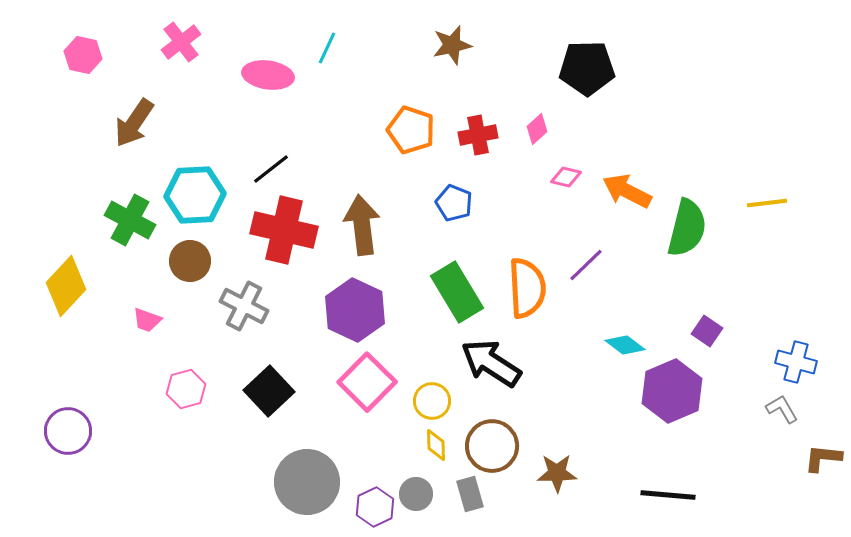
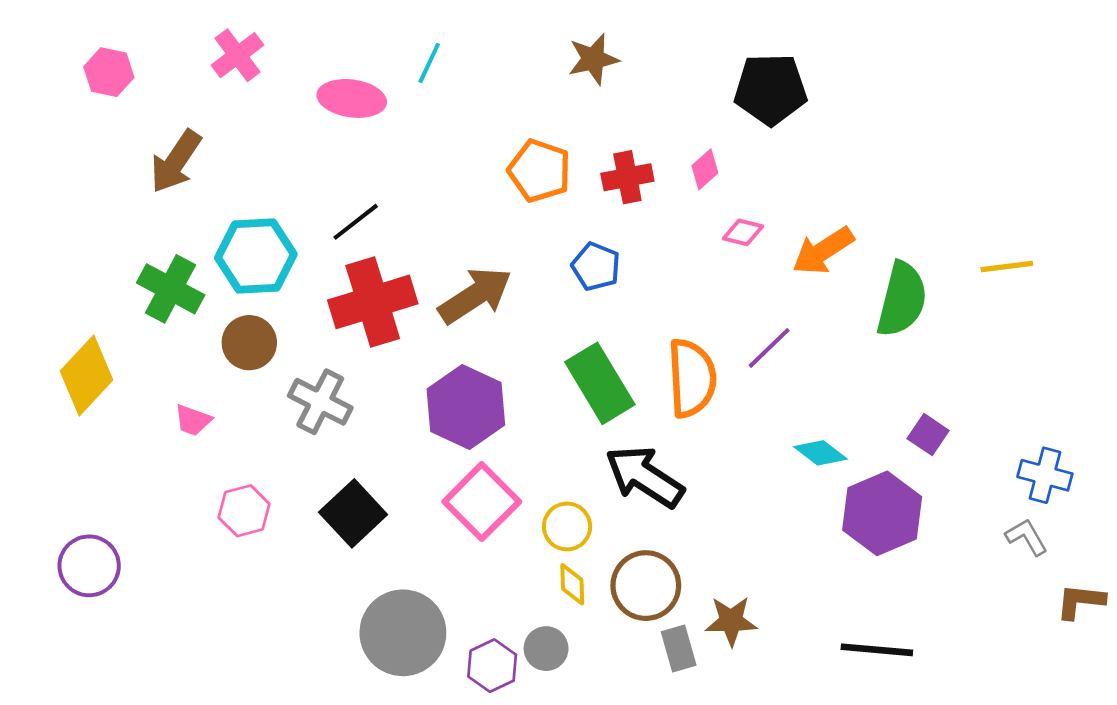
orange arrow: (627, 191) -> (823, 251), turned -60
brown arrow: (362, 225) -> (475, 295), turned 64
red cross: (284, 230) -> (373, 302), turned -30
gray rectangle: (470, 494) -> (679, 649), moved

